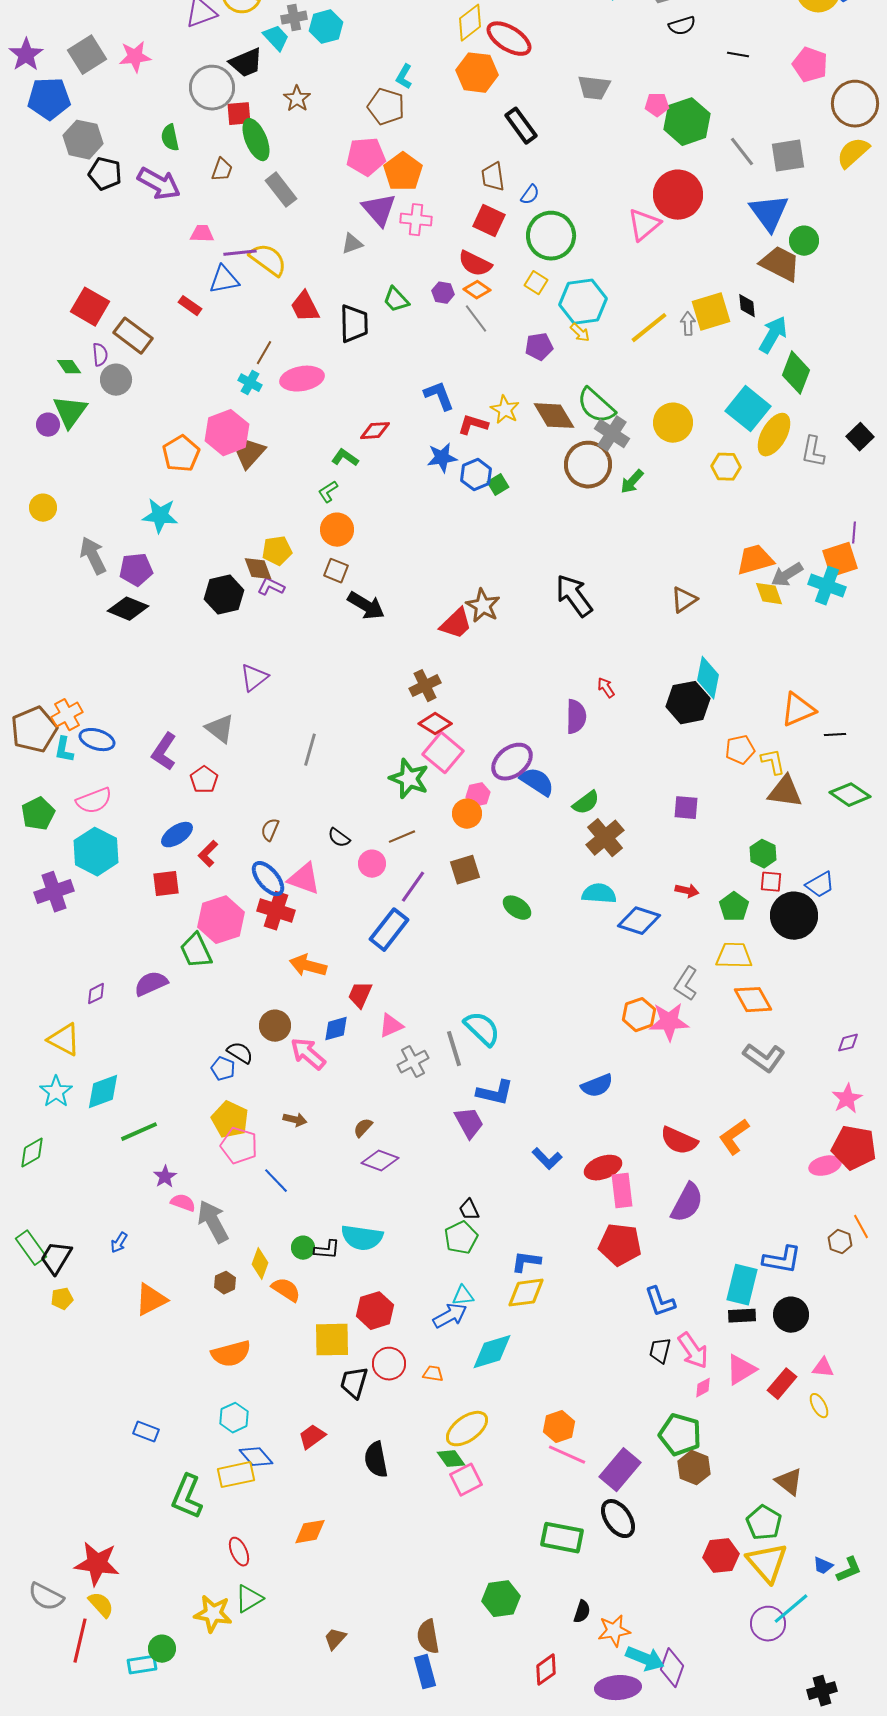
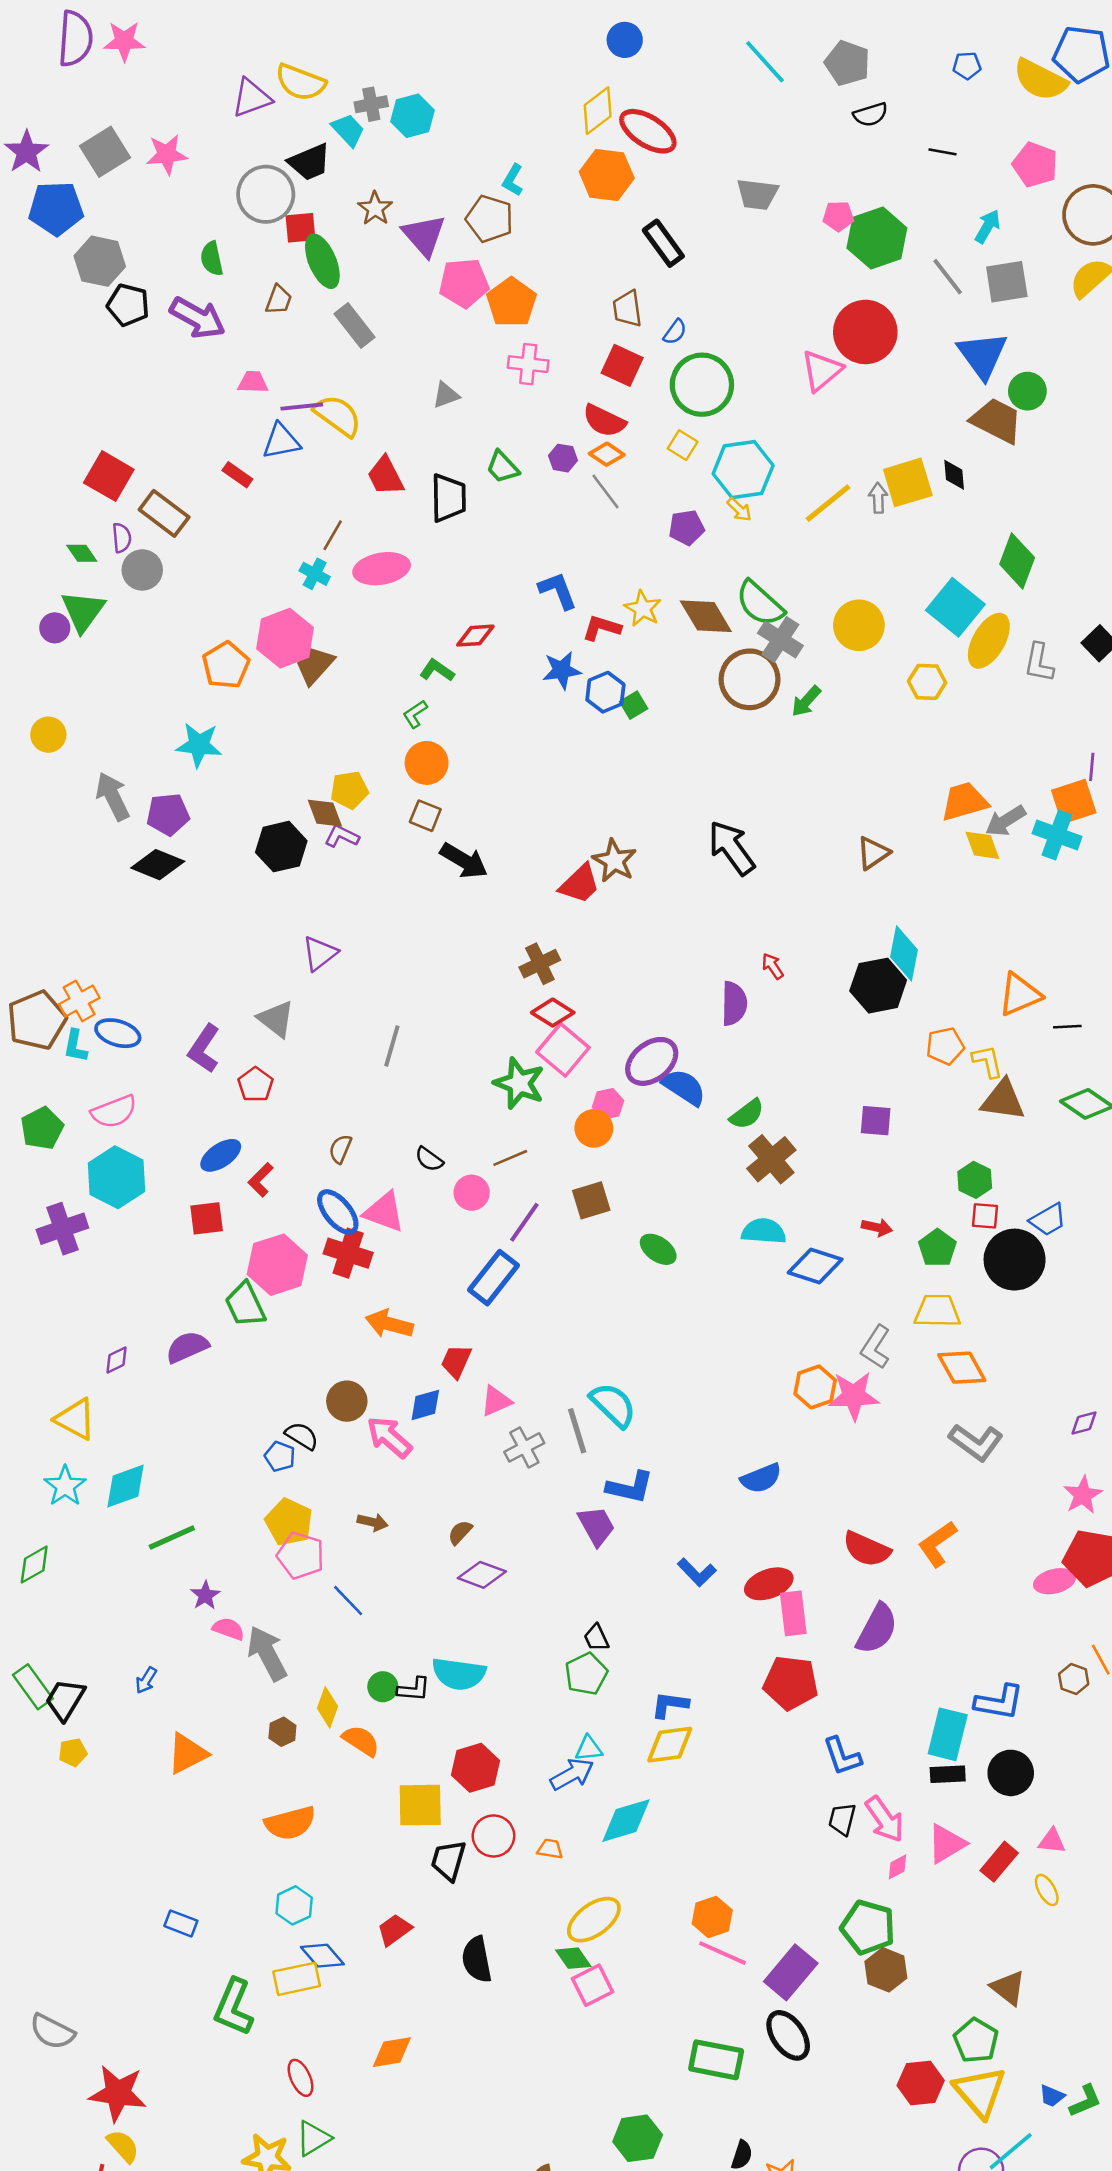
purple triangle: (379, 210) -> (424, 235), moved
cyan arrow: (773, 335) -> (988, 226), moved, size x0.7
gray semicircle: (46, 1597) -> (52, 2032), moved

